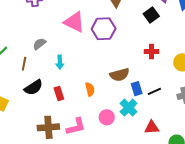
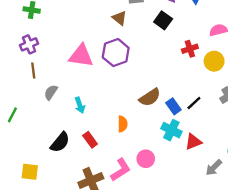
red cross: (152, 51) -> (190, 49), moved
brown line: (24, 64) -> (33, 71), moved
orange semicircle: (90, 89) -> (123, 124), turned 32
pink circle: (107, 117) -> (146, 159), moved
red triangle: (152, 127) -> (193, 142), moved

